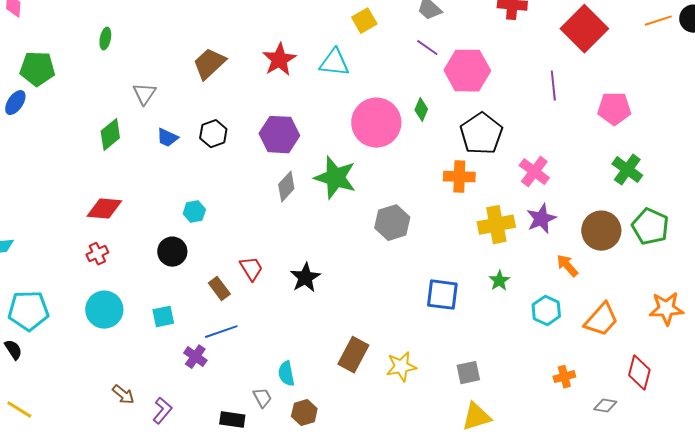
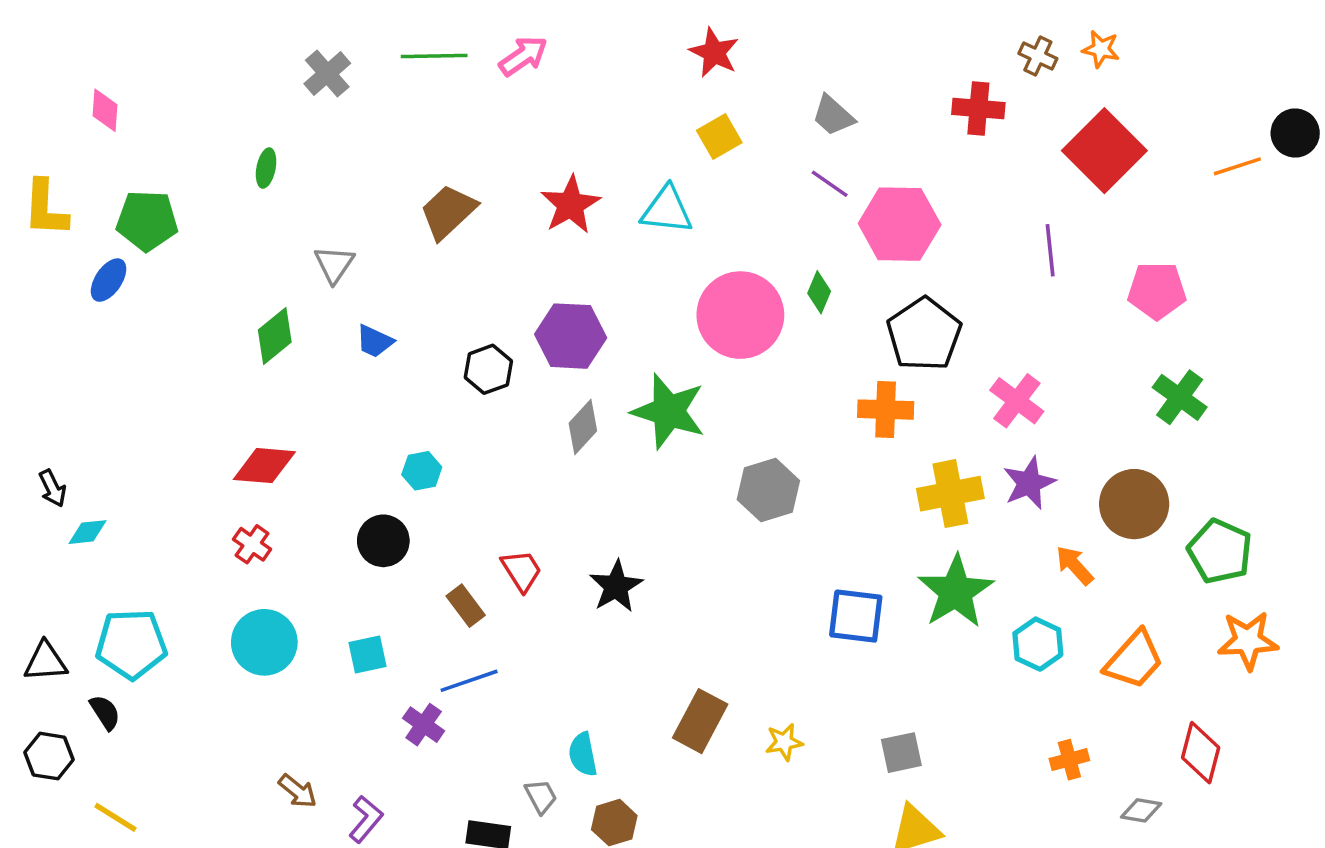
orange line: (658, 21) -> (1237, 166), moved
black hexagon: (213, 134) -> (488, 369), moved
green pentagon: (650, 227) -> (1220, 551), moved
red cross: (97, 254) -> (252, 544), turned -30
green star: (499, 281) -> (956, 592), size x2.0
yellow star: (401, 367) -> (784, 742), size x0.7

